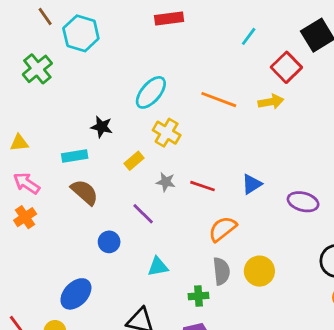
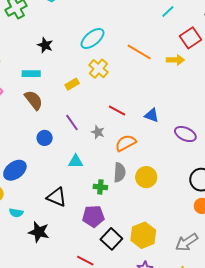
black star: (102, 127) -> (45, 45), moved
gray star: (166, 182) -> (98, 132), moved
blue triangle: (252, 184) -> (152, 115), turned 42

